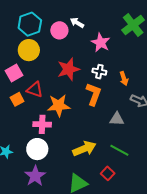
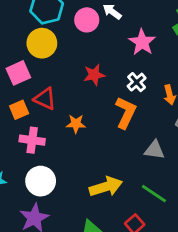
red star: (68, 69) -> (94, 75), size x0.7
white cross: (99, 72) -> (137, 82), turned 32
orange star: (59, 106) -> (76, 124), size x0.6
pink cross: (42, 124) -> (32, 140), moved

